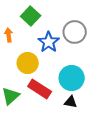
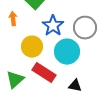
gray circle: (75, 32) -> (85, 28), moved
cyan circle: (72, 78) -> (67, 52), moved

